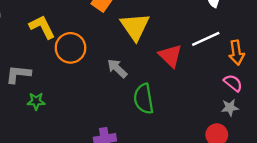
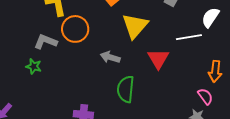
white line: (206, 39) -> (189, 37), moved
gray arrow: (117, 68) -> (110, 57), turned -42
gray L-shape: (18, 74) -> (46, 42), moved

